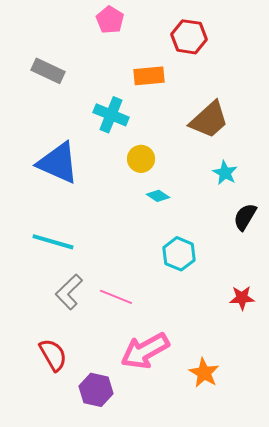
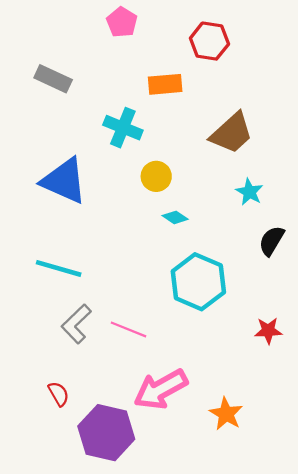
cyan hexagon: (179, 254) -> (198, 282), size x1.5
red semicircle: (53, 355) -> (59, 394), size x0.7
purple hexagon: (96, 390) -> (106, 433), size x1.5

